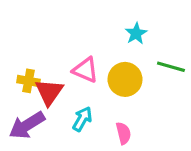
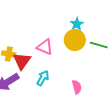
yellow circle: (125, 79) -> (75, 40), moved
pink semicircle: (123, 133) -> (77, 87), moved

